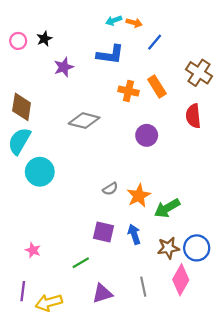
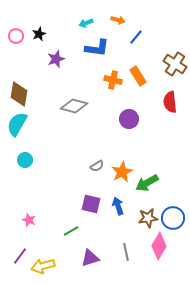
cyan arrow: (114, 20) -> (86, 23), moved
cyan circle: (40, 172) -> (25, 160), moved, size x0.6
purple line: (23, 291) -> (20, 256), turned 30

